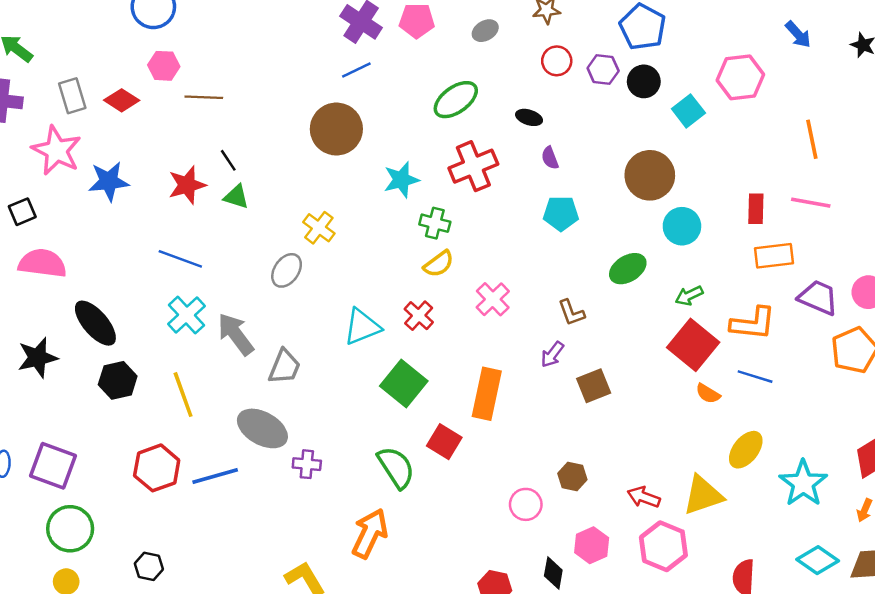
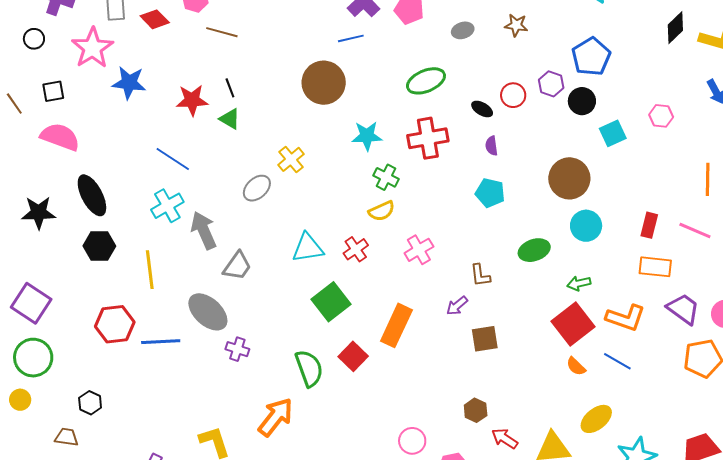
red circle: (557, 61) -> (513, 95), moved
pink hexagon: (740, 77) -> (661, 116), size x0.6
brown hexagon: (572, 476) -> (476, 410), moved
pink circle: (526, 504) -> (412, 441), moved

